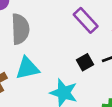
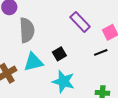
black square: (85, 62) -> (59, 54), moved

